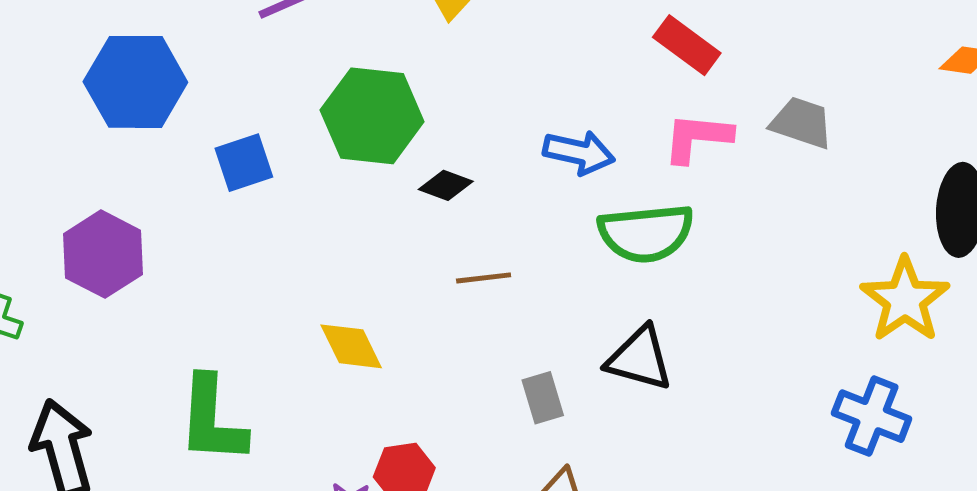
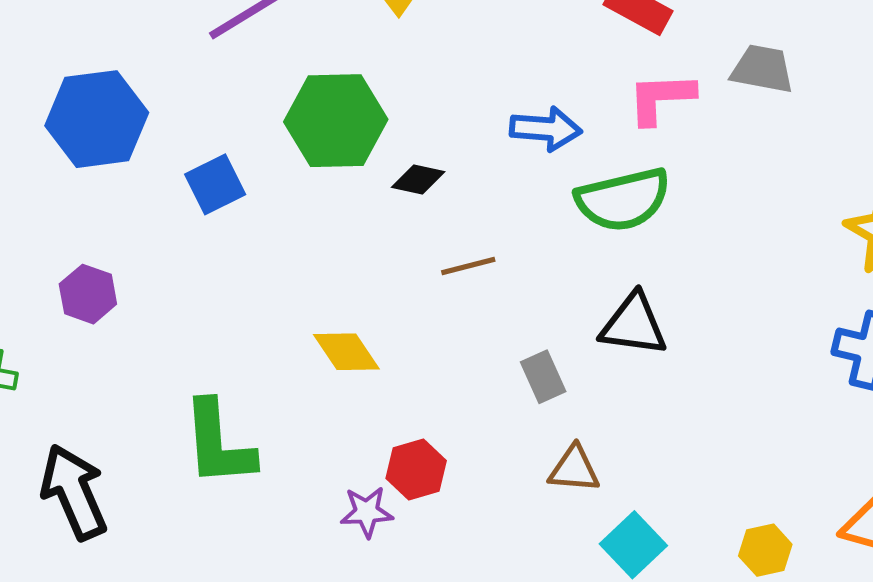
purple hexagon: (103, 254) -> (88, 294), size x0.7

